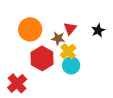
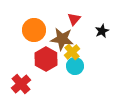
red triangle: (70, 28) -> (74, 19), moved
brown star: (58, 38) -> (62, 39), size x1.6

